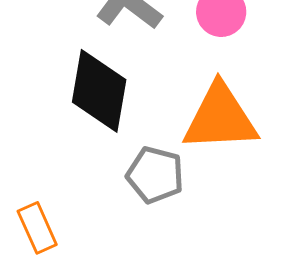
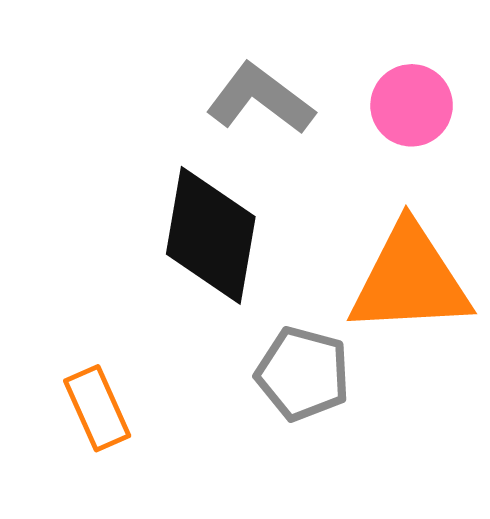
orange rectangle: (37, 228) -> (97, 408), moved

